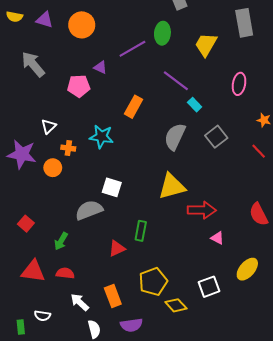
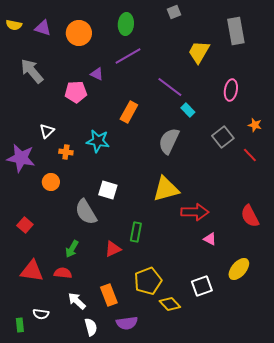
green ellipse: (162, 33) -> (126, 24), moved
gray square: (216, 137) -> (223, 137), moved
orange circle: (53, 168) -> (51, 182), moved
gray semicircle: (89, 210) -> (86, 212), turned -100
green arrow: (61, 241) -> (72, 249), moved

